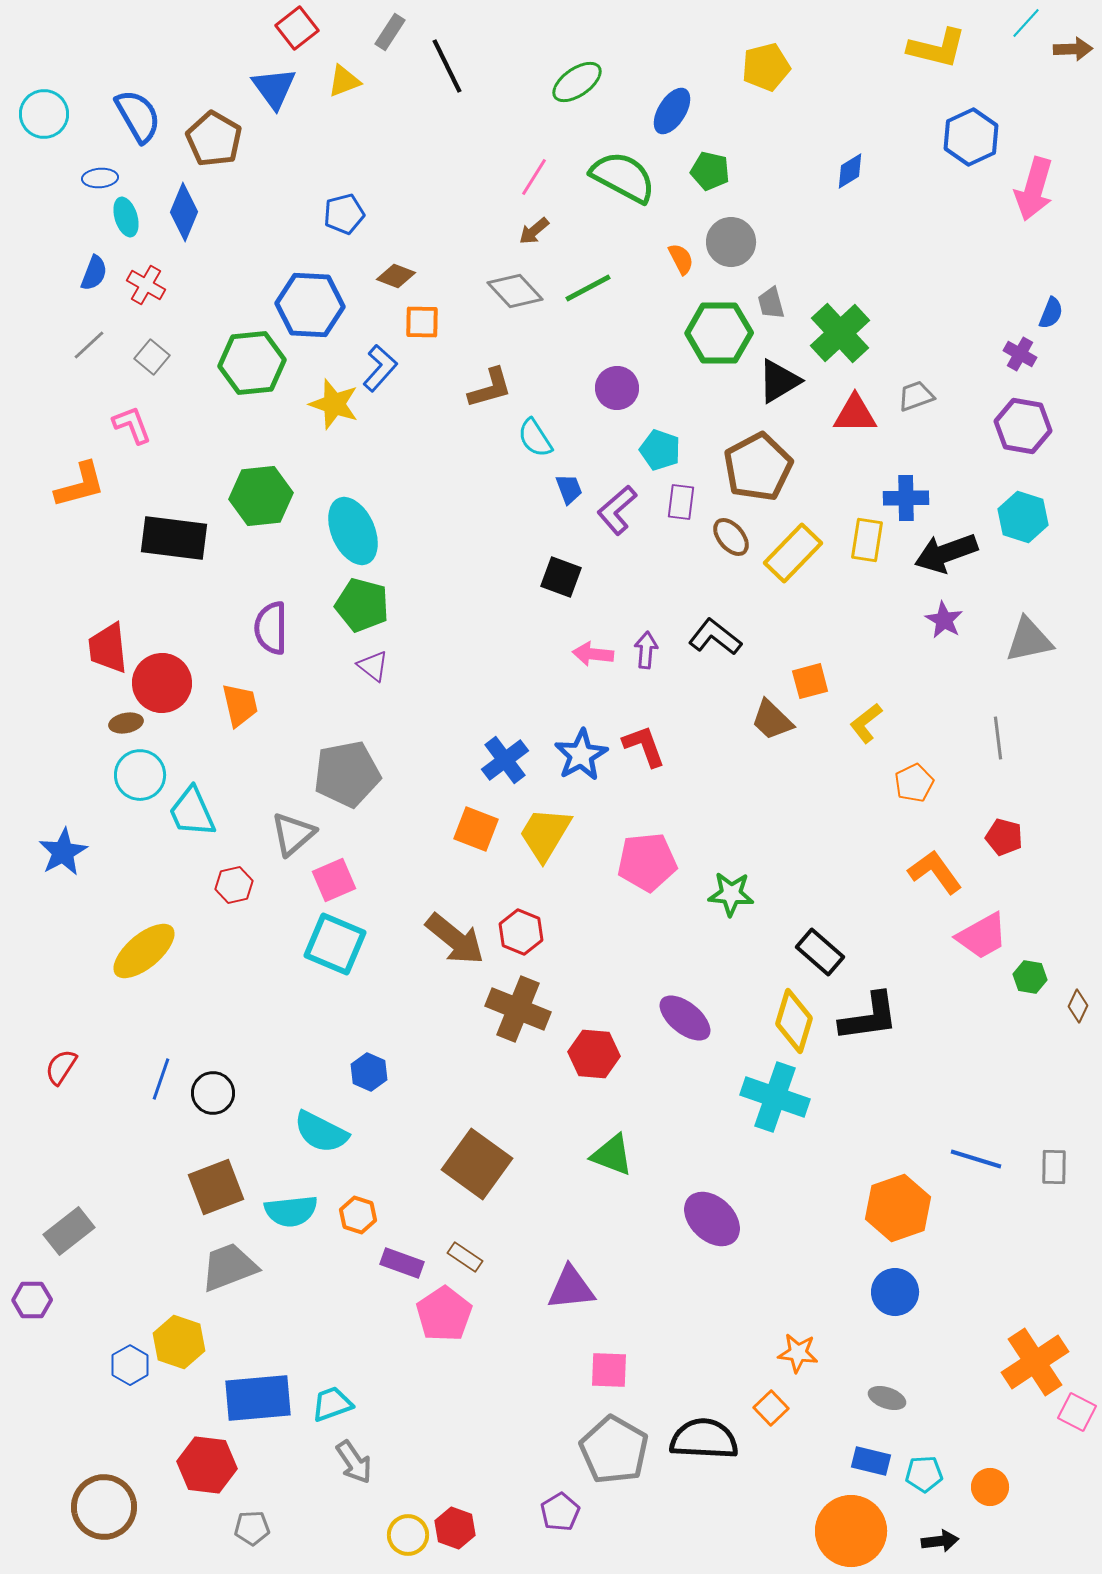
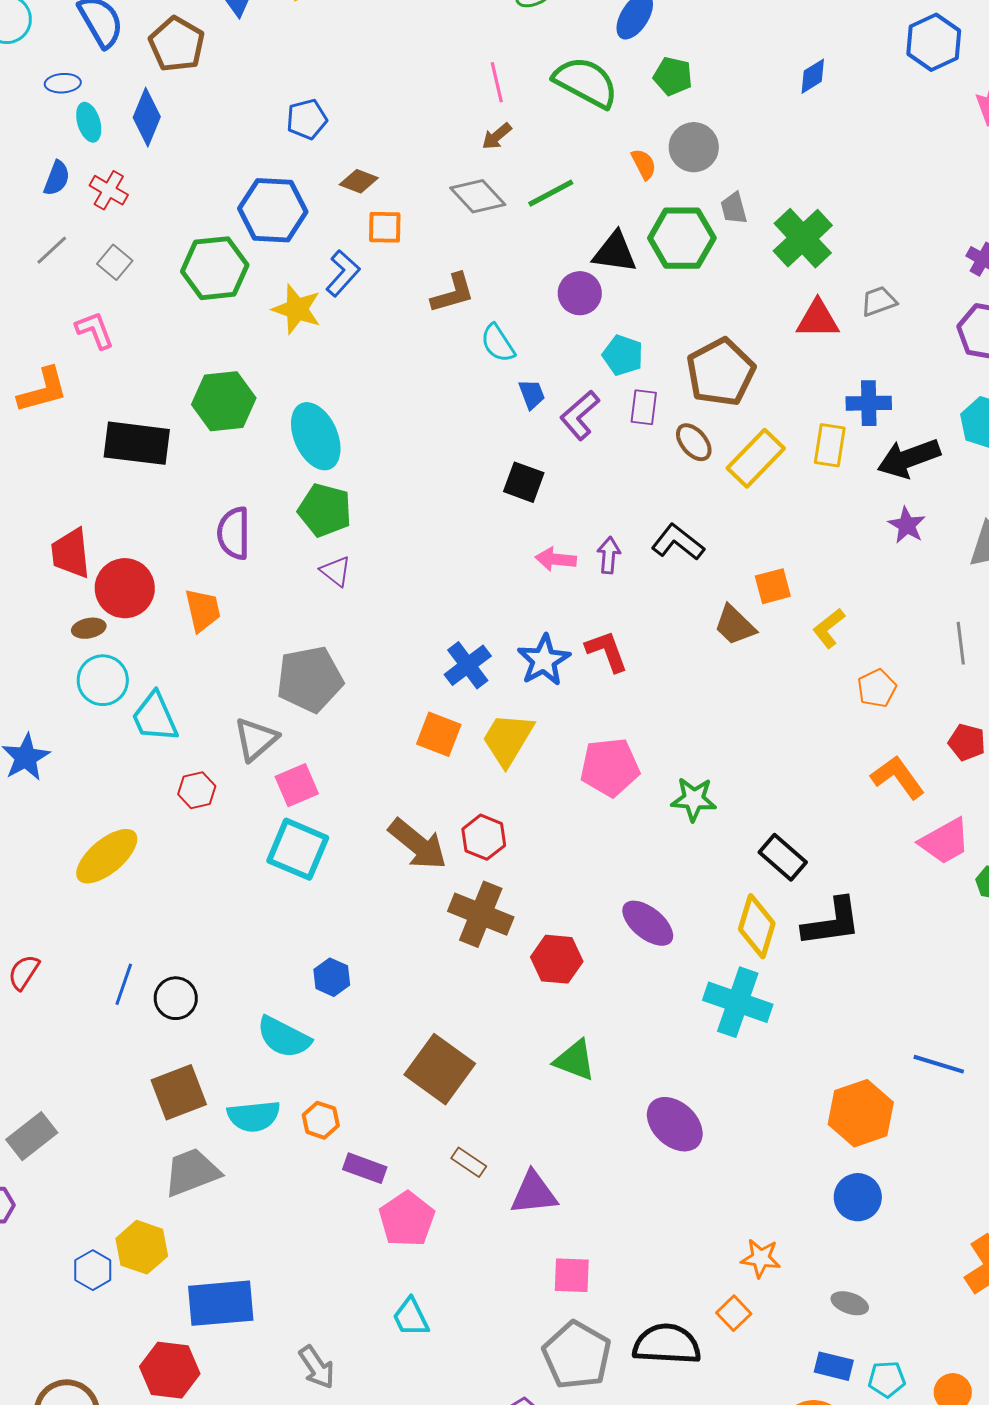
pink line: (534, 177) -> (497, 82), turned -45
black triangle: (779, 381) -> (615, 252), moved, turned 39
brown rectangle: (465, 1257) -> (469, 1162), moved
cyan trapezoid: (332, 1404) -> (411, 1317), moved, turned -96

